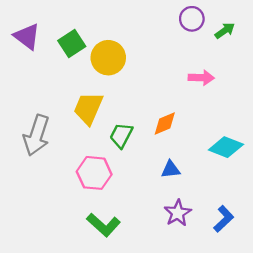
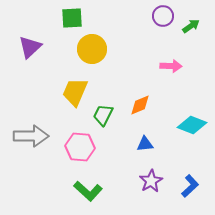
purple triangle: (27, 36) -> (30, 47), moved, turned 40
green square: (72, 44) -> (72, 18), moved, turned 30
gray arrow: (36, 135) -> (31, 136), moved, turned -108

